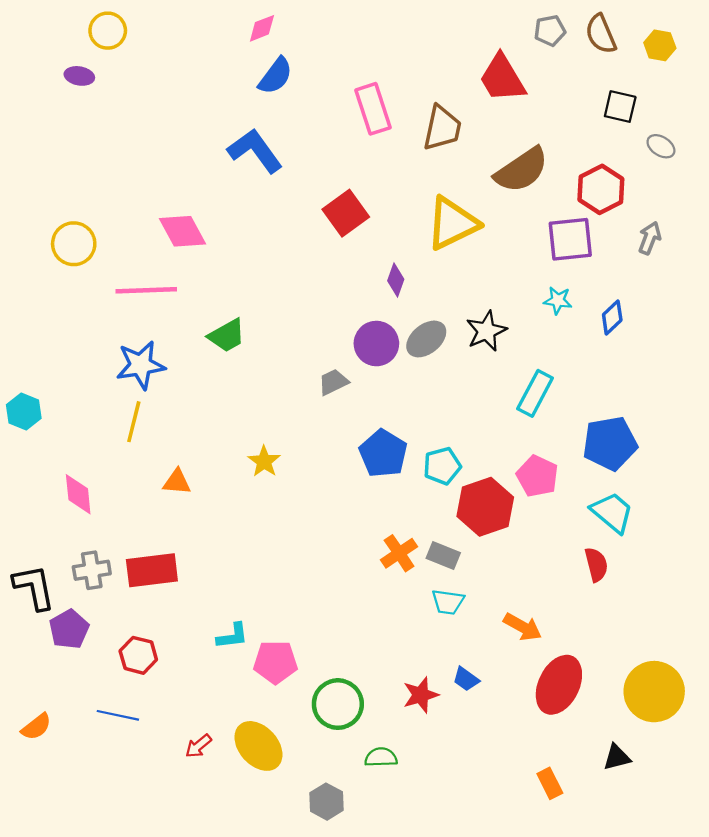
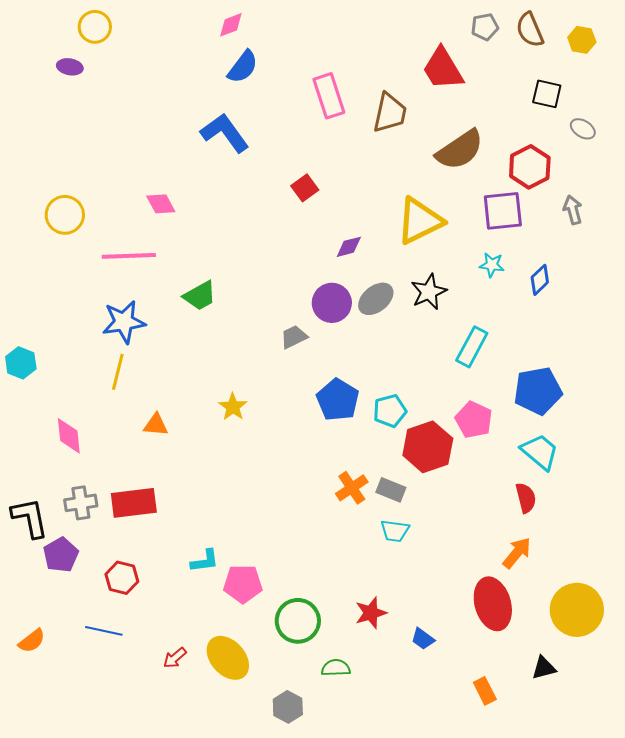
red square: (346, 213) -> (305, 188), size x0.7
yellow triangle: (452, 223) -> (420, 221), moved
pink diamond: (183, 231) -> (161, 204), size x0.7
gray arrow: (650, 238) -> (573, 210), turned -36
purple diamond: (396, 280) -> (349, 247), turned 56
orange arrow: (523, 627) -> (517, 553), moved, turned -80
blue trapezoid: (466, 679) -> (423, 639), moved
red ellipse: (559, 685) -> (493, 604), turned -42

